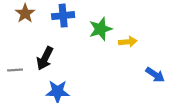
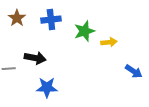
black arrow: (45, 58) -> (35, 58), turned -105

